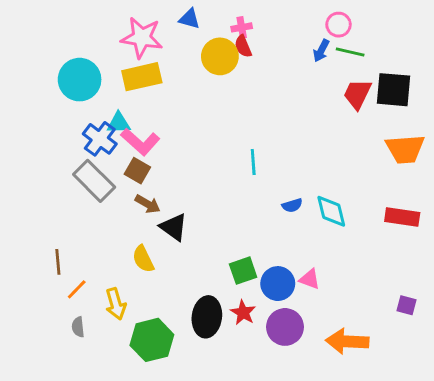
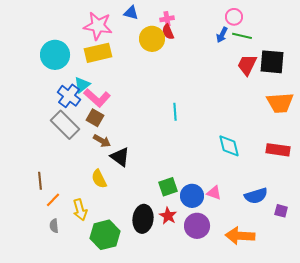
cyan triangle: (119, 123) -> (82, 85), turned -36
blue semicircle: (292, 205) -> (256, 196), moved, size x1.6

